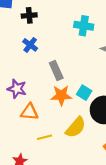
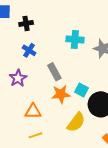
cyan cross: (84, 26) -> (75, 39), moved
purple star: (17, 89) -> (18, 78), moved, turned 30
yellow line: (44, 137) -> (36, 135), moved

